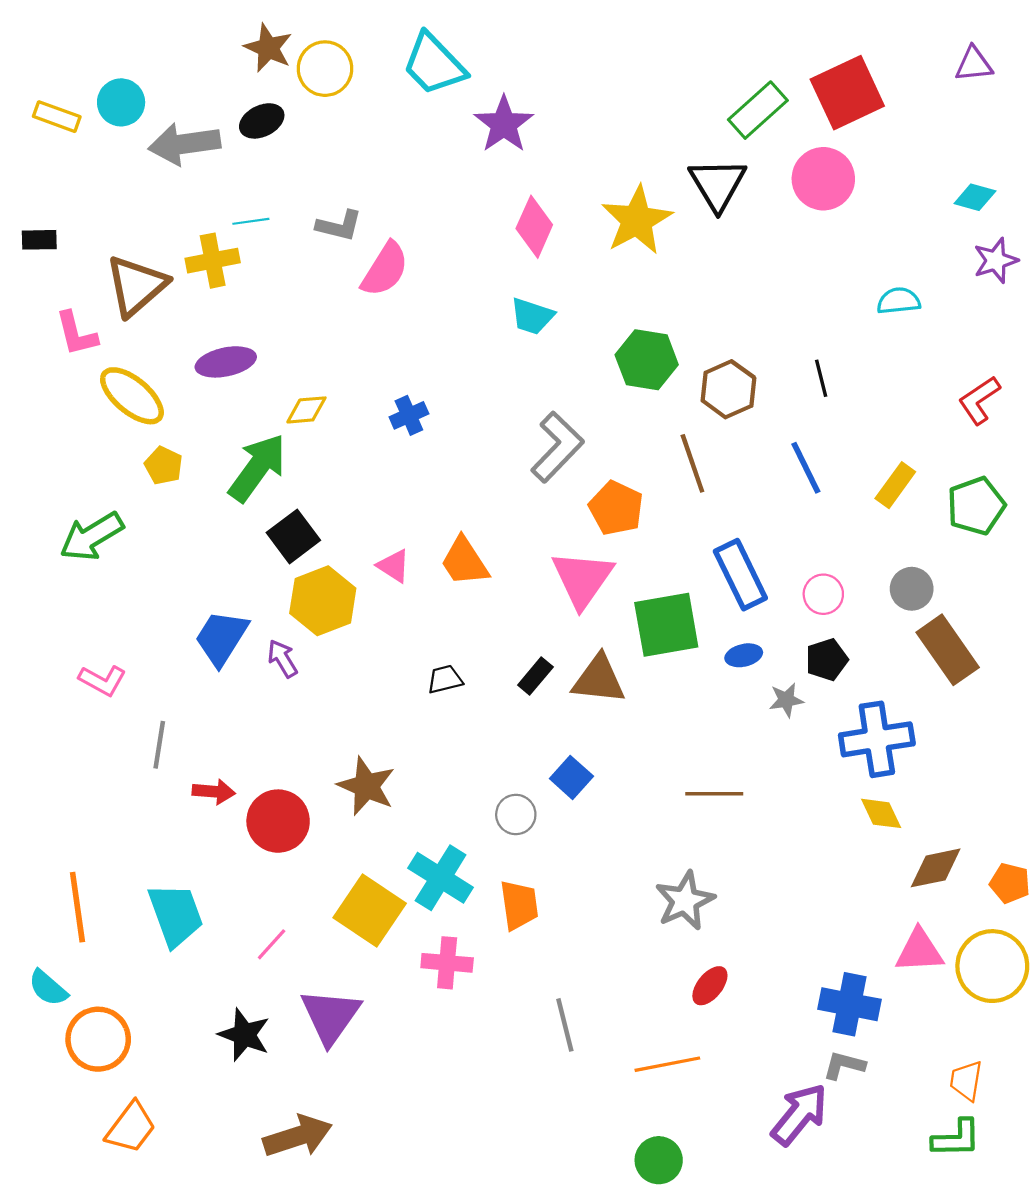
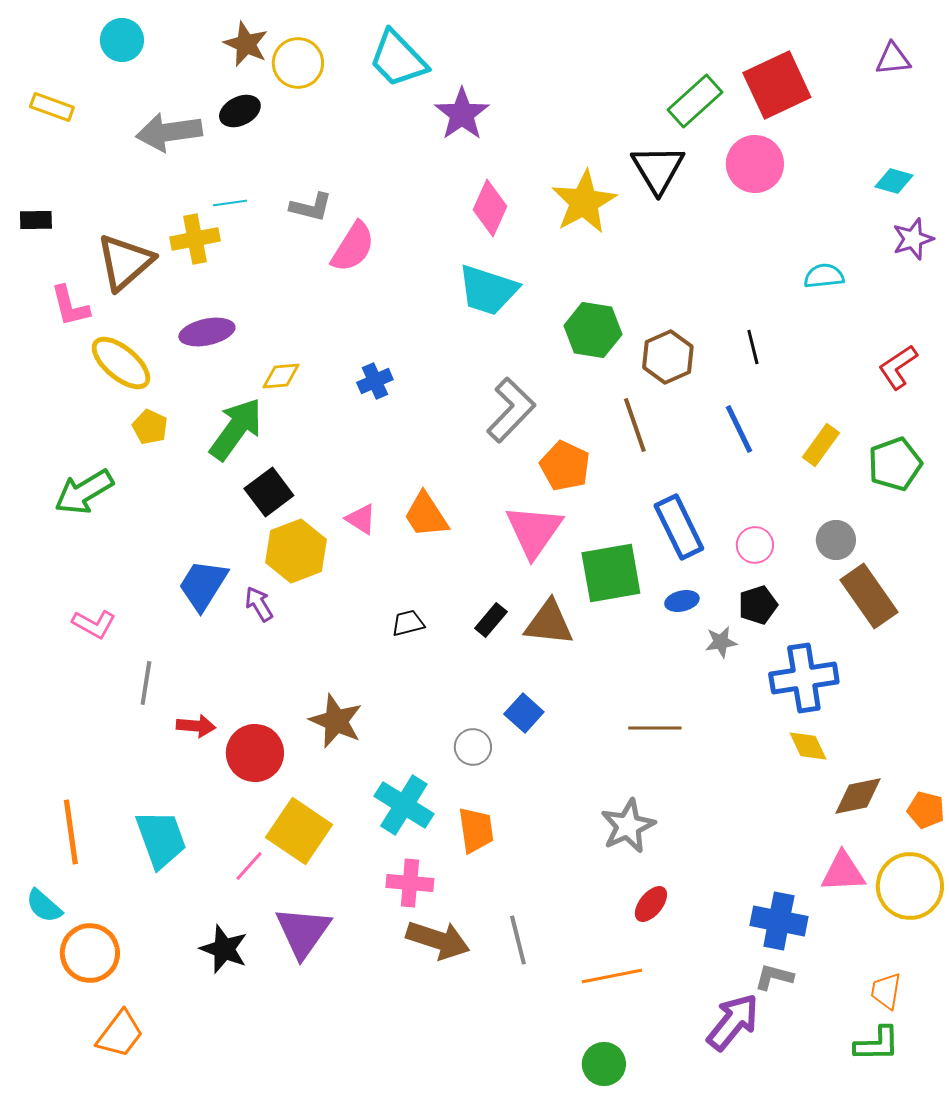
cyan circle: (121, 102) -> (122, 40), moved
cyan trapezoid: (532, 316) -> (488, 290), size x1.5
yellow square: (370, 910) -> (299, 831), moved
brown arrow: (298, 1136) -> (438, 940), moved, turned 36

